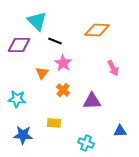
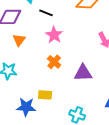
orange triangle: (42, 73) -> (19, 40), moved
blue star: (23, 135) -> (26, 107), moved

